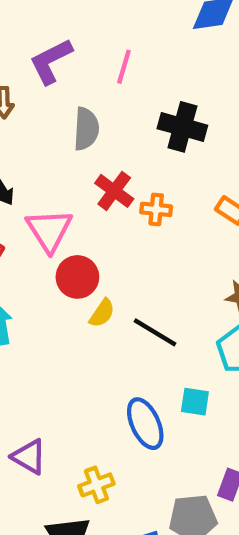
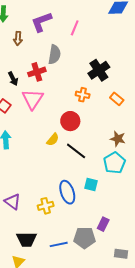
black cross: (182, 127) -> (99, 70), moved, turned 35
red cross: (114, 191) -> (37, 72), moved, turned 30
red circle: (77, 277) -> (70, 121), moved
yellow cross: (96, 485) -> (46, 206), moved

